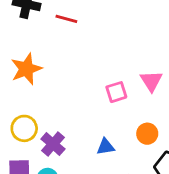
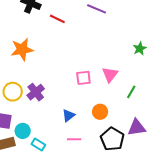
purple cross: (53, 144) -> (36, 92), moved
blue triangle: (106, 147) -> (68, 116), turned -40

